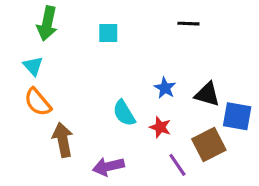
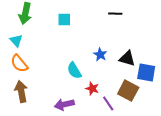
red star: (160, 127) -> (92, 89), moved
brown arrow: (63, 140) -> (21, 92), moved
brown square: (209, 144) -> (128, 91), turned -35

